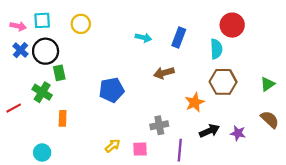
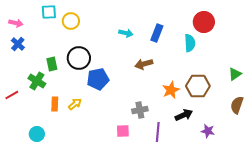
cyan square: (42, 20) -> (49, 12), moved
black circle: (46, 51) -> (79, 58), moved
brown hexagon: (223, 82) -> (198, 86), moved
brown semicircle: (270, 119) -> (237, 105), turned -114
purple star: (238, 133) -> (208, 131), moved
yellow arrow: (113, 146) -> (75, 104), moved

